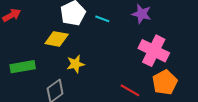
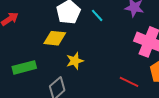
cyan line: (102, 19) -> (97, 15), turned 32

